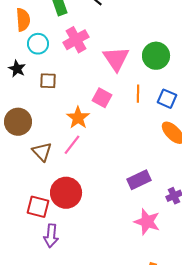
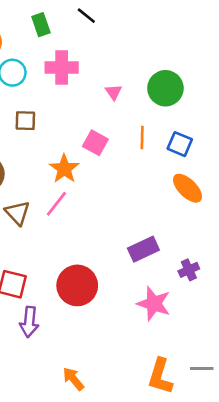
pink cross: (76, 40) -> (62, 67), turned 30
pink triangle: (116, 59) -> (114, 92), size x0.5
red circle: (66, 193) -> (77, 285), moved

